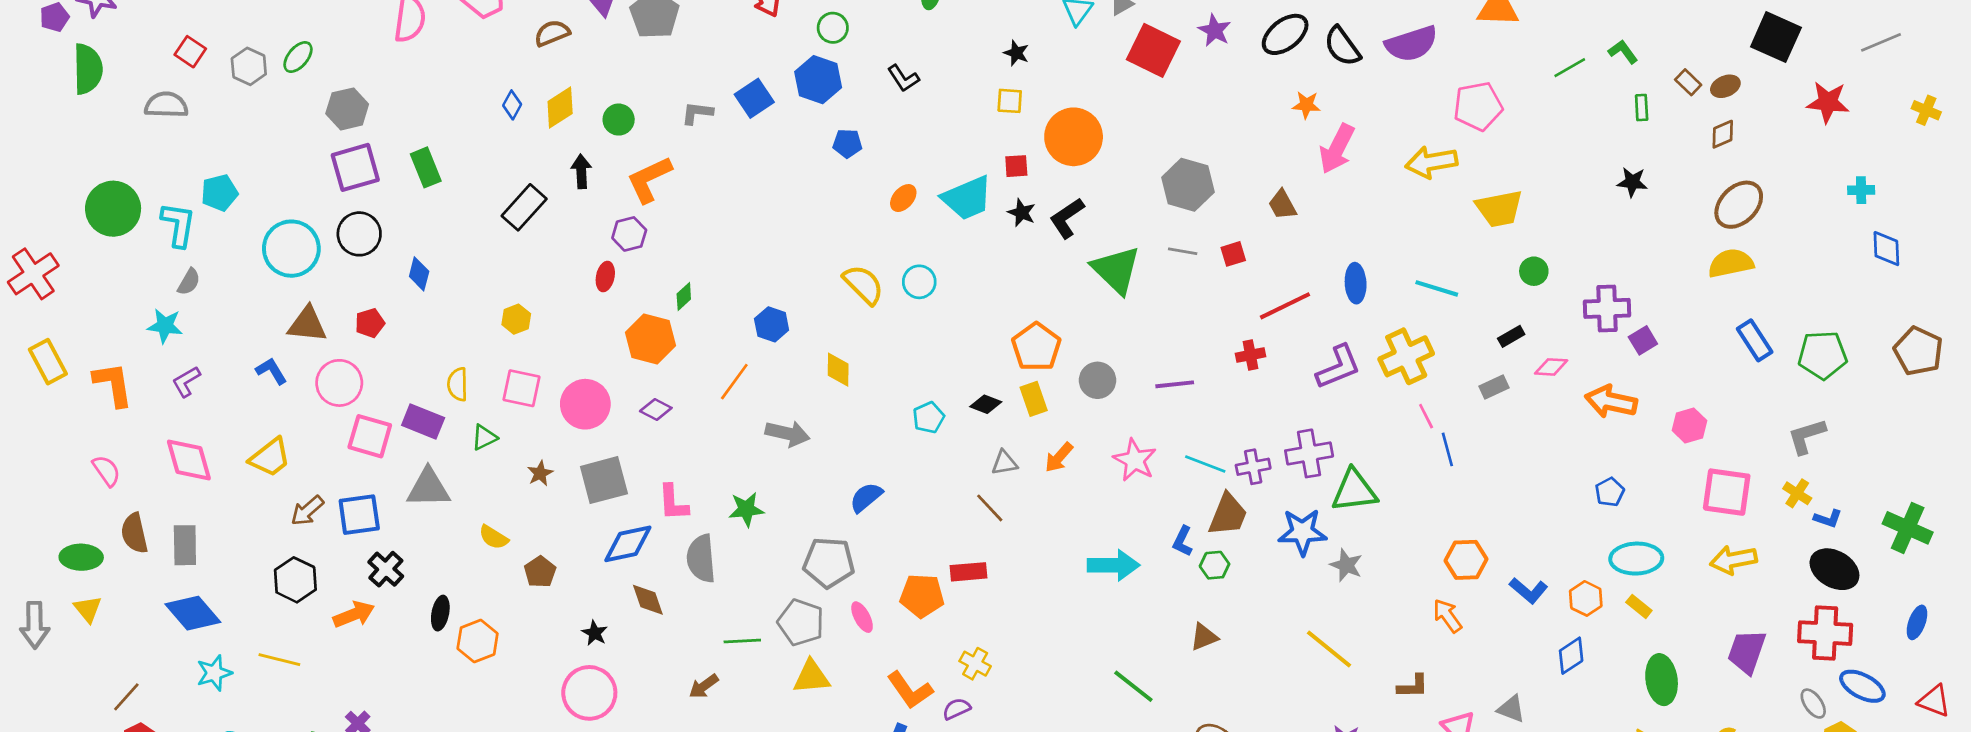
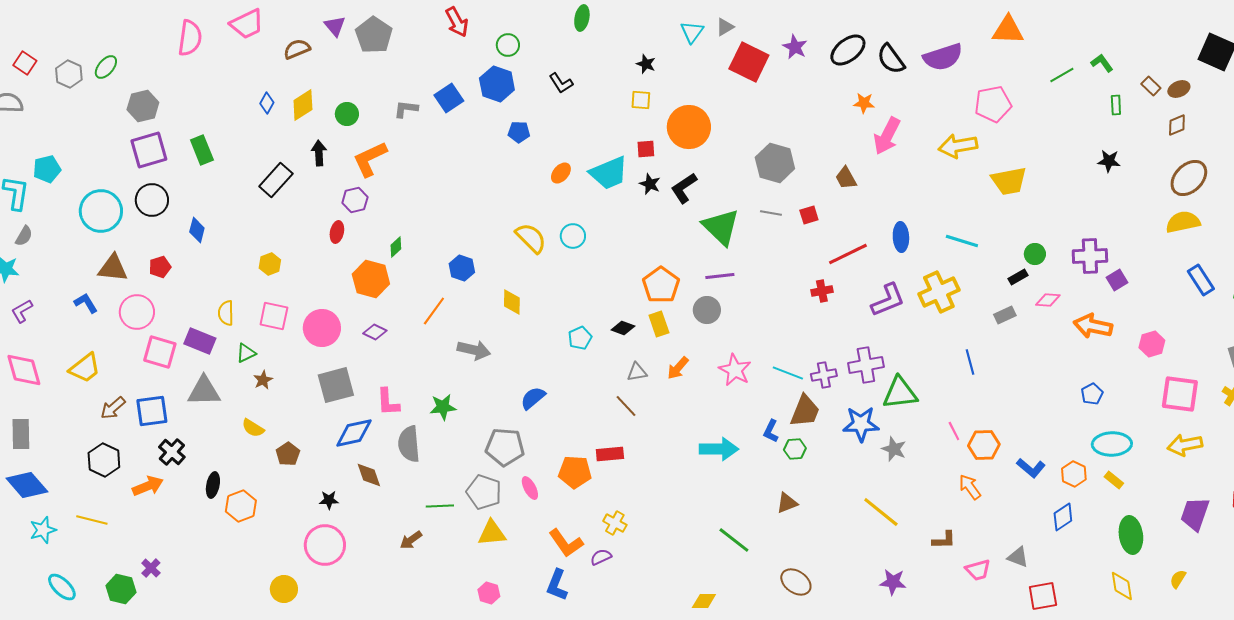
green circle: (1534, 271) -> (1035, 254), moved
purple line: (1175, 384) -> (720, 276), moved
pink line: (1426, 416) -> (954, 431), moved
brown star: (540, 473) -> (263, 380), moved
black star: (595, 633) -> (329, 500), turned -30

